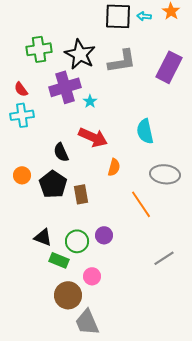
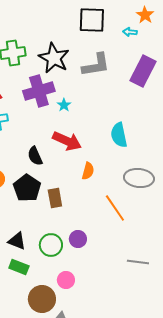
cyan arrow: (144, 16) -> (130, 32), moved
gray line: (164, 258) -> (138, 262), turned 40
green rectangle: (59, 260) -> (19, 267), moved

